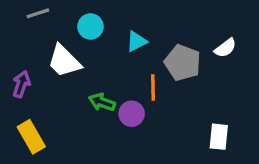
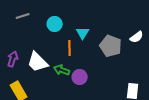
cyan triangle: (137, 41) -> (83, 33), turned -32
white trapezoid: (64, 61) -> (38, 62), moved
orange line: (153, 87) -> (70, 48), moved

